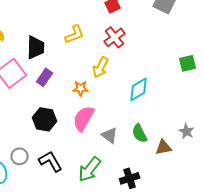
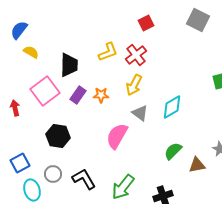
red cross: (115, 37) -> (136, 55), moved
orange star: (81, 88) -> (101, 95), moved
black hexagon: (45, 119) -> (58, 136), moved
green semicircle: (140, 133) -> (173, 151), turned 72
gray triangle: (110, 135) -> (140, 113), moved

